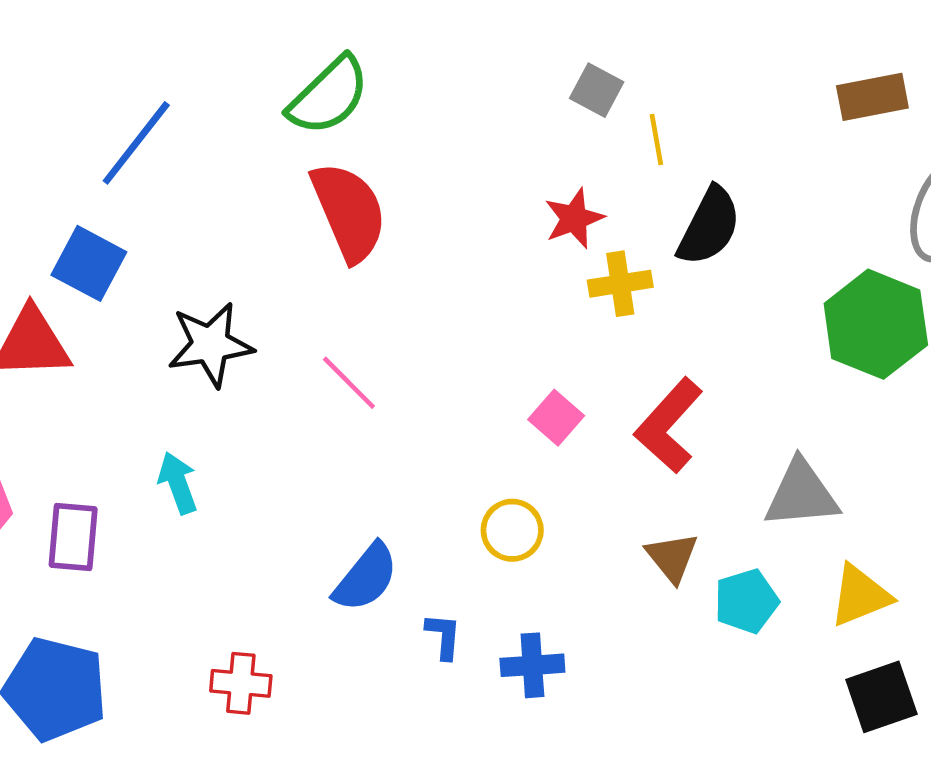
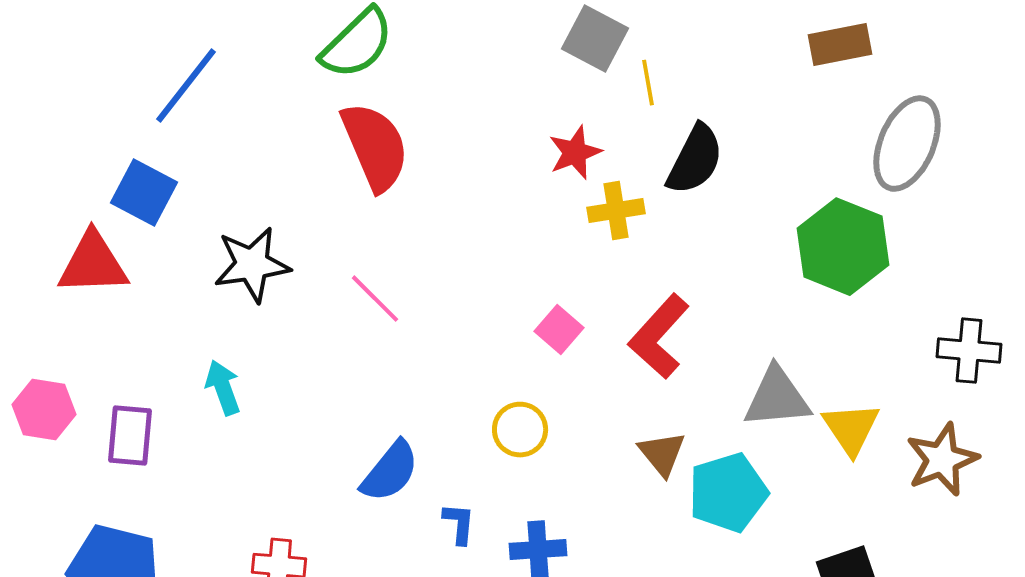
gray square: (597, 90) -> (595, 39), size x1.4
yellow triangle: (860, 596) -> (851, 429), moved, turned -42
cyan pentagon: (746, 601) -> (728, 493), size x1.4

